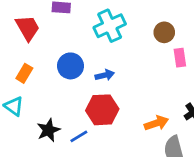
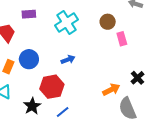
blue circle: (70, 66) -> (29, 59), moved
red hexagon: (102, 110) -> (52, 87), moved
blue line: (79, 136) -> (63, 112), moved

